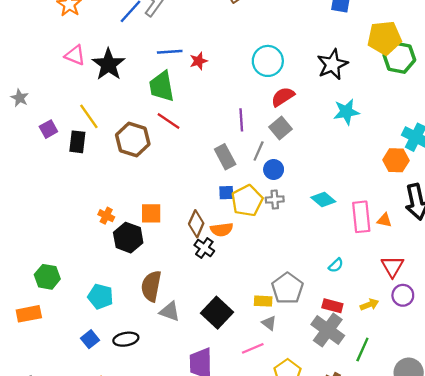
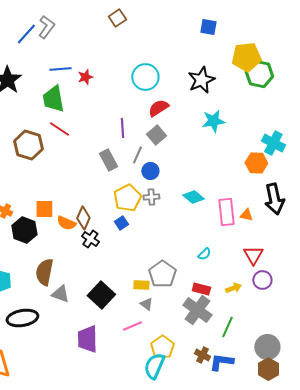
blue square: (226, 193) -> (121, 223), moved, turned -32
orange semicircle: (222, 230) -> (66, 223), moved, turned 30
black ellipse: (126, 339) -> (22, 318), size x1.4

